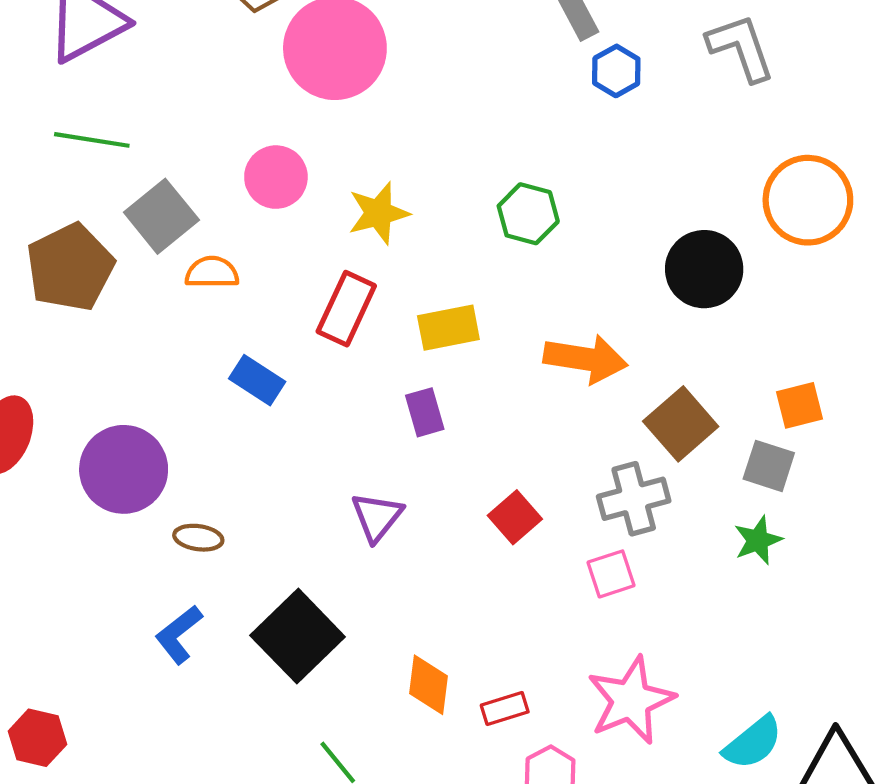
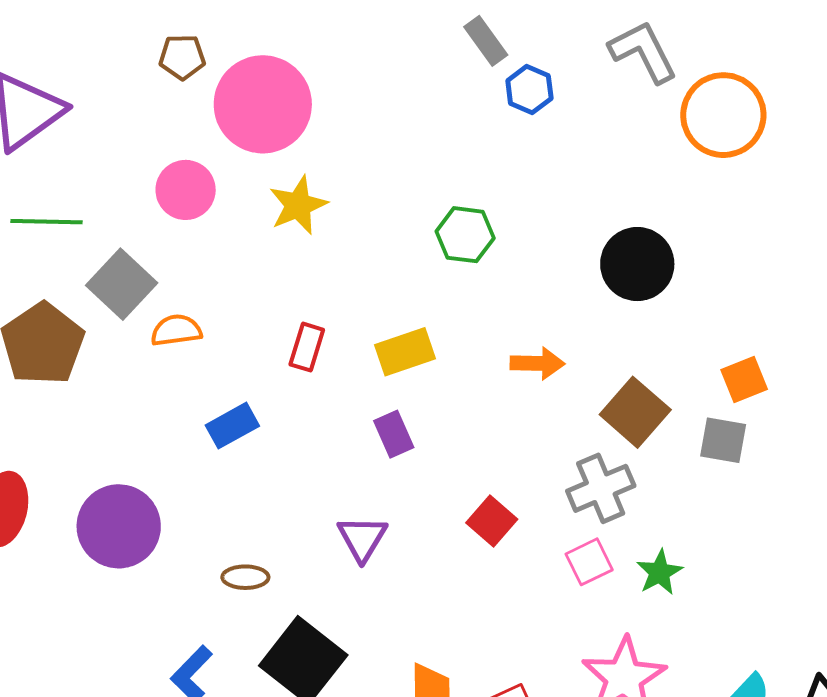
pink circle: (276, 177) -> (186, 190), moved
orange circle: (808, 200) -> (723, 115), moved
yellow star: (378, 213) -> (298, 205), moved
red rectangle: (346, 309) -> (307, 347), size x0.7
orange arrow: (585, 359) -> (538, 363), size x0.7
blue rectangle: (257, 380) -> (232, 426), turned -54
brown ellipse: (198, 538) -> (245, 577), moved
green star: (758, 540) -> (660, 572), moved

